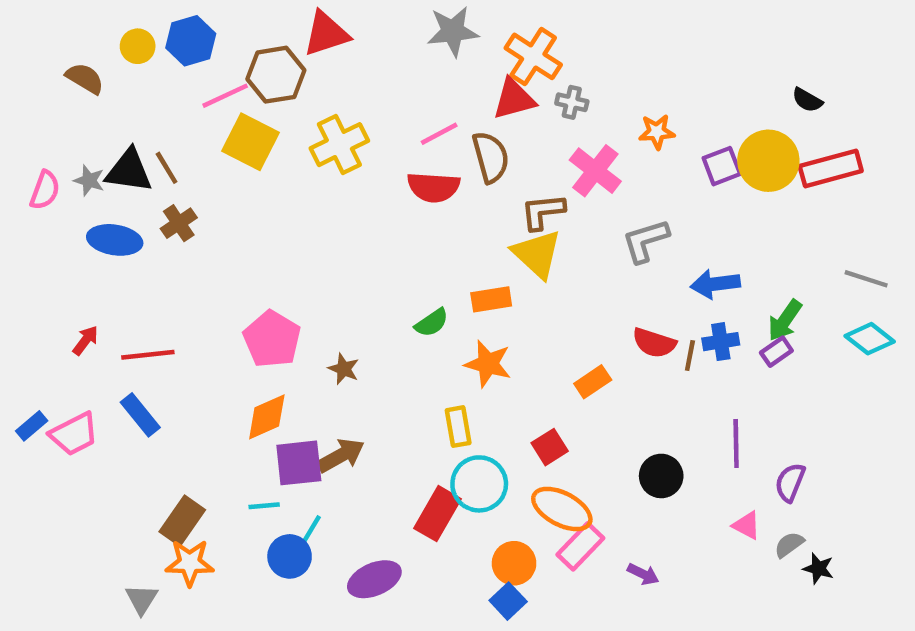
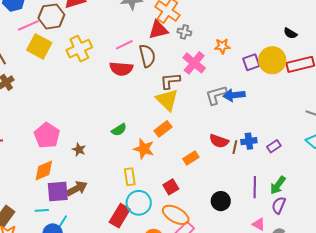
blue arrow: (715, 284) -> (234, 95), moved
orange rectangle: (491, 299) -> (163, 129), moved, turned -30
green arrow: (785, 320) -> (278, 185), moved

